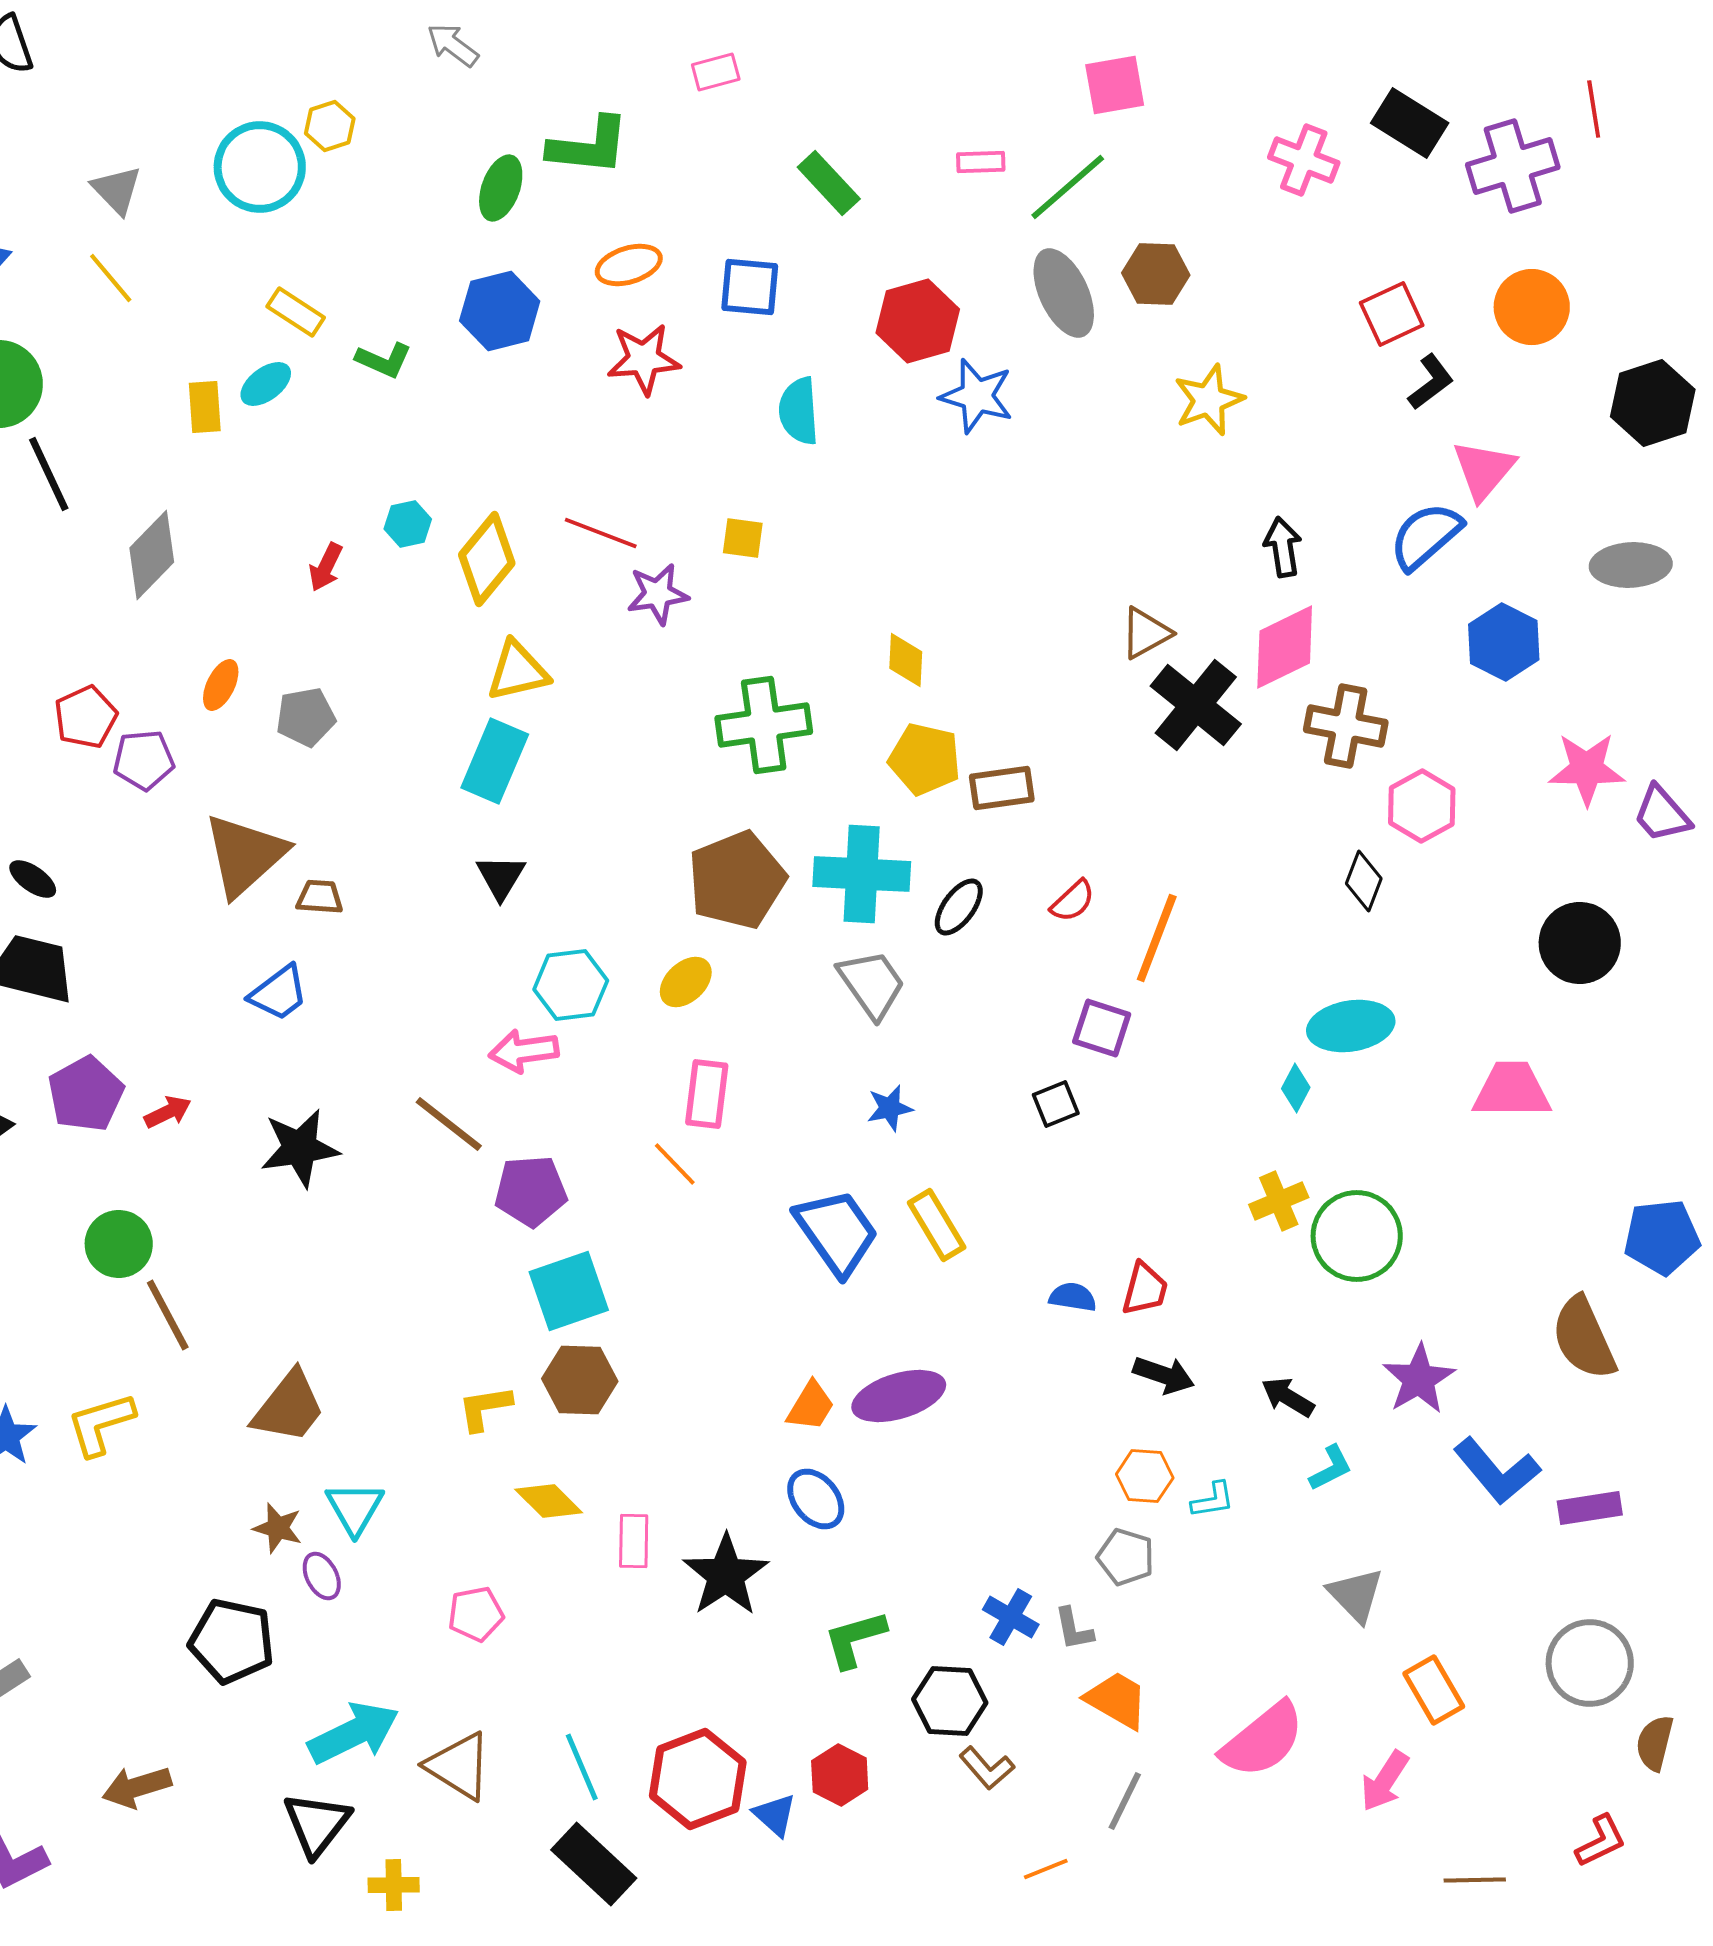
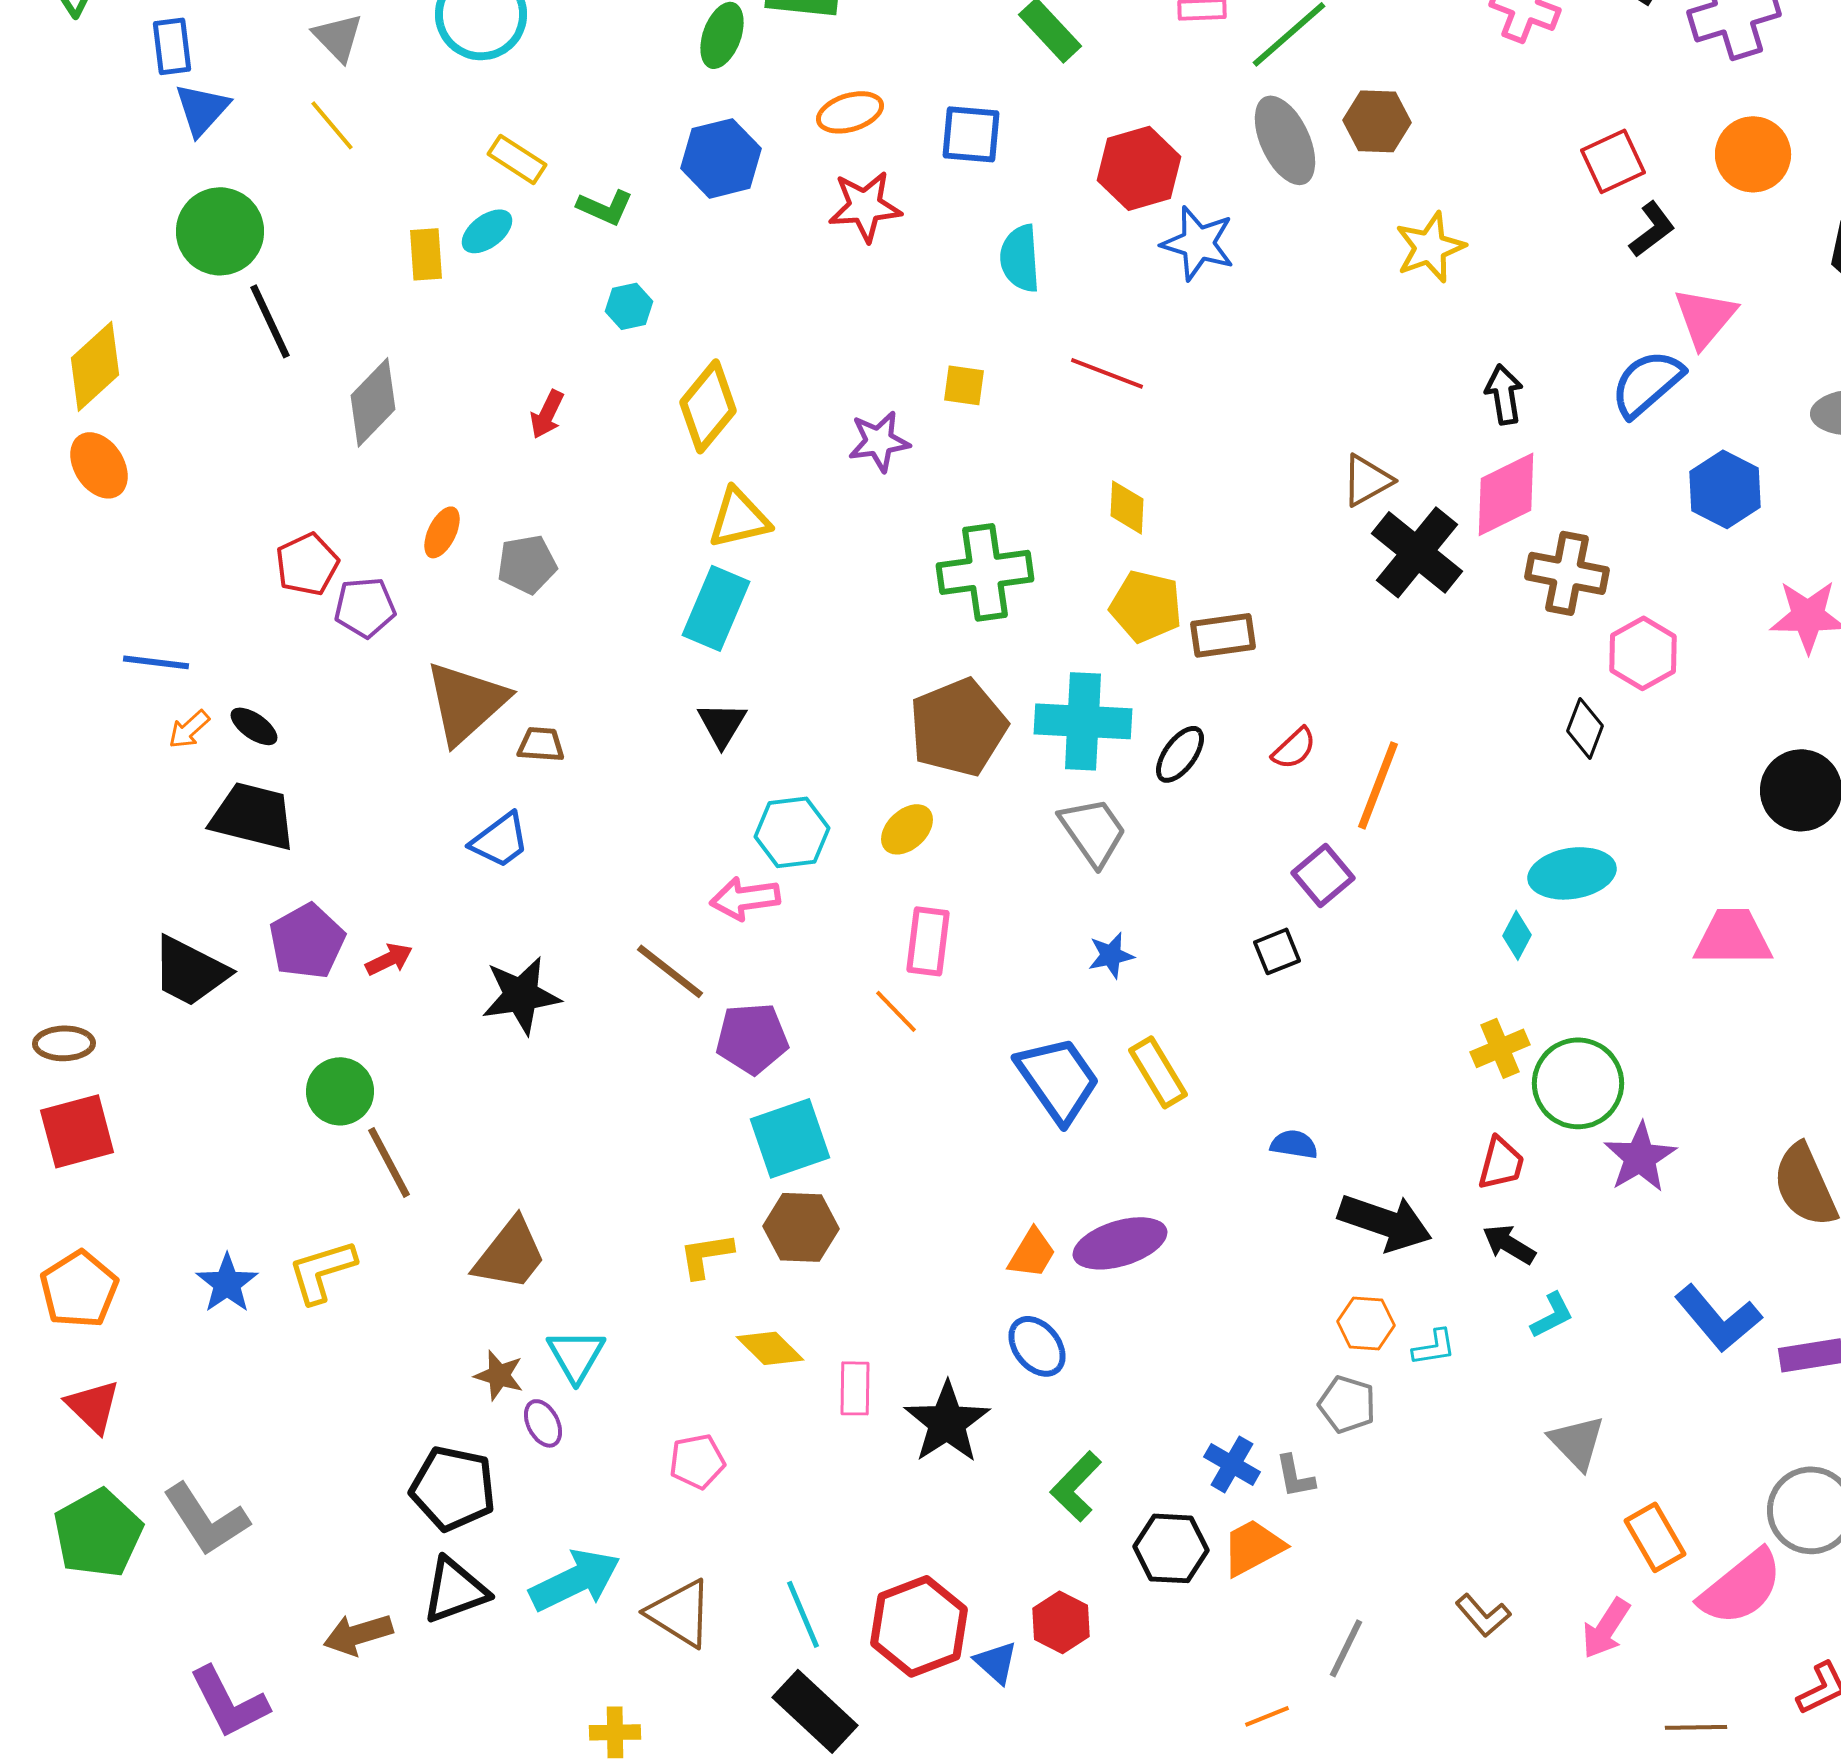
cyan hexagon: (408, 524) -> (629, 306), moved
red line: (601, 533) -> (1107, 373), moved
purple square: (1102, 1028) -> (1323, 875), turned 32
red trapezoid: (1145, 1289) -> (1501, 1163), moved
black arrow: (1164, 1375) -> (1385, 1222), size x1.5
purple star: (1419, 1379) -> (1640, 1157), moved
green L-shape: (855, 1639) -> (1076, 1486), turned -30
orange trapezoid: (1117, 1700) -> (1253, 1547), moved, turned -58
pink semicircle: (1263, 1740) -> (1741, 1587), moved
brown L-shape: (987, 1768) -> (1483, 1615), moved
black triangle: (317, 1824) -> (455, 1590), moved, turned 32

